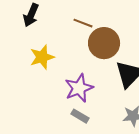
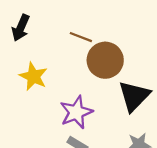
yellow star: (42, 57) -> (33, 76), turned -30

